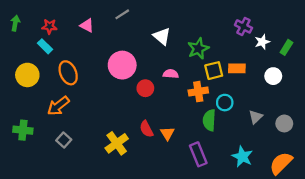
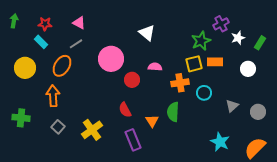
gray line: (122, 14) -> (76, 44), moved
purple cross: (243, 26) -> (221, 24), turned 35
green star: (198, 49) -> (201, 41), moved
orange ellipse: (68, 73) -> (62, 66), turned 55
orange arrow: (58, 106) -> (53, 96), turned 125
green semicircle: (209, 120) -> (173, 112), moved
red semicircle: (146, 129) -> (125, 110), moved
yellow cross: (117, 143) -> (92, 130), moved
purple rectangle: (198, 154) -> (133, 140), moved

